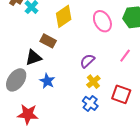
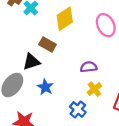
purple semicircle: (87, 61) -> (89, 67), turned 35
blue cross: (90, 103) -> (78, 109), moved

